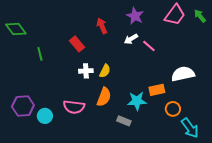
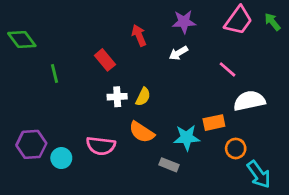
purple star: (135, 16) -> (184, 22), turned -30
pink line: (149, 46) -> (228, 69), moved
orange semicircle: (104, 97) -> (142, 132), turned 102

